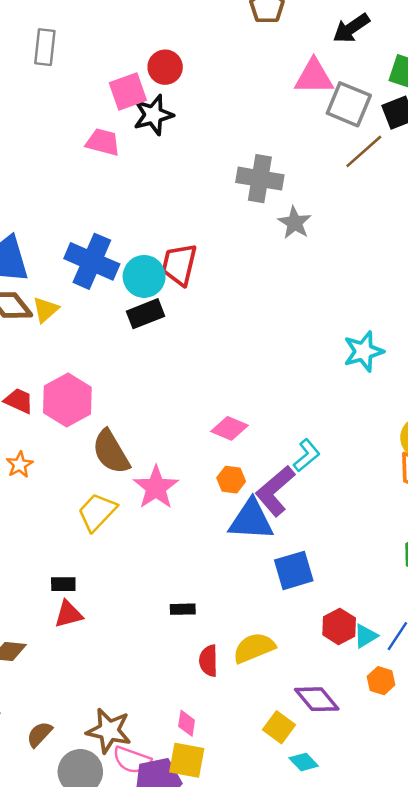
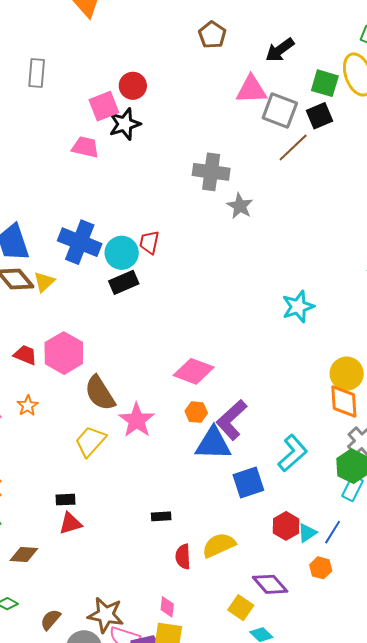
red trapezoid: (179, 265) -> (149, 242), size x0.7
pink diamond: (230, 428) -> (194, 371), size x1.4
cyan L-shape: (307, 455) -> (293, 453), moved, size x1.4

